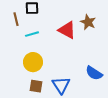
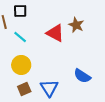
cyan line: (32, 34) -> (20, 37), turned 56
brown square: (36, 86) -> (24, 89), turned -32

